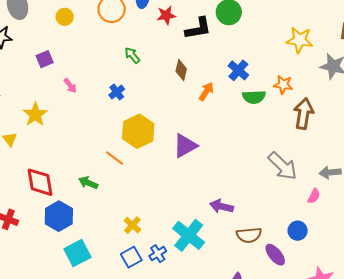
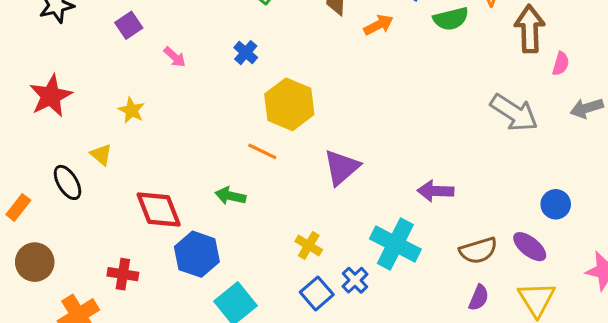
orange arrow: (206, 91) -> (378, 25), turned 42
yellow star: (35, 114) -> (131, 110), size x0.7
purple triangle: (185, 146) -> (342, 167), moved
pink semicircle: (314, 196) -> (561, 64), moved
brown semicircle: (249, 235) -> (478, 251), moved

